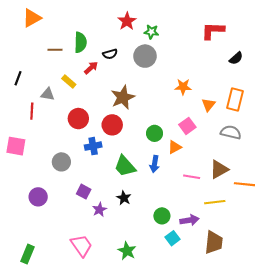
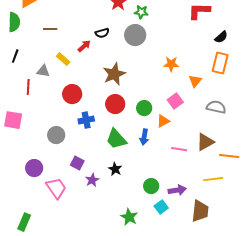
green semicircle: (80, 42) -> (14, 22), moved
orange rectangle: (235, 99) -> (220, 63), moved
red circle: (112, 125) -> (115, 104), moved
yellow line: (215, 202) -> (213, 179), moved
pink trapezoid: (82, 246) -> (56, 188), moved
green star: (127, 251) -> (129, 217), moved

